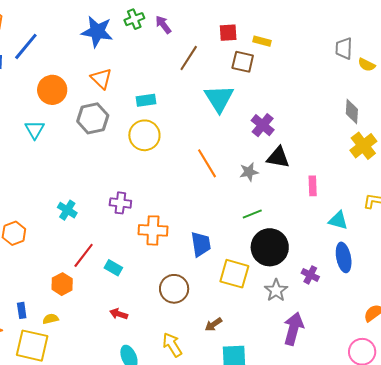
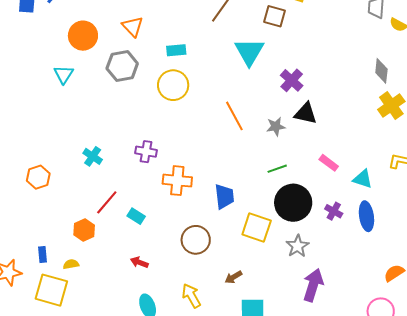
pink rectangle: (313, 186) -> (329, 163), moved, turned -54
purple cross: (310, 275) -> (334, 211), moved

